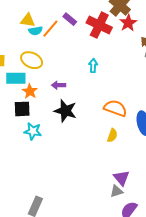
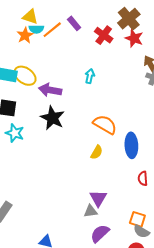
red star: (128, 23) -> (134, 38), turned -30
red cross: (99, 25) -> (104, 35), size x0.7
yellow ellipse: (32, 60) -> (25, 76), moved
purple arrow: (59, 85) -> (50, 90), size x1.5
orange star: (30, 91) -> (25, 35), moved

